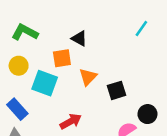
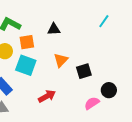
black triangle: (79, 38) -> (54, 29), turned -32
orange square: (62, 58) -> (27, 42), moved

